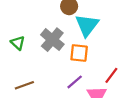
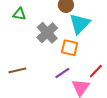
green triangle: (18, 43) -> (19, 14), moved, turned -40

